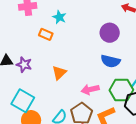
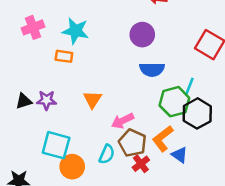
cyan star: (59, 17) -> (75, 31), size x1.5
pink arrow: (90, 89) -> (123, 121), moved

